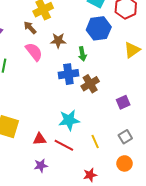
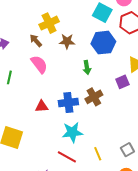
brown star: (58, 41) -> (67, 41), moved
blue cross: (68, 74) -> (68, 103), moved
purple square: (123, 102) -> (122, 82), moved
red triangle: (40, 139) -> (42, 106), moved

